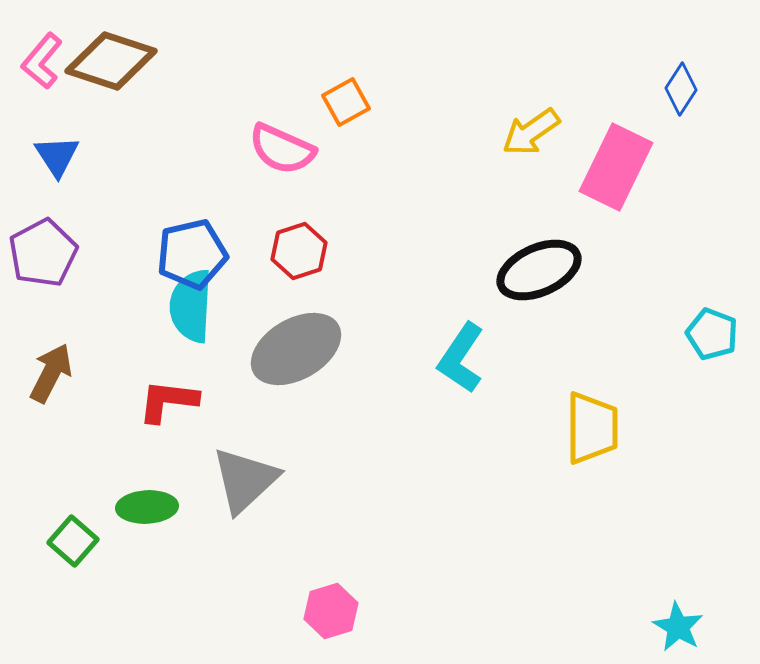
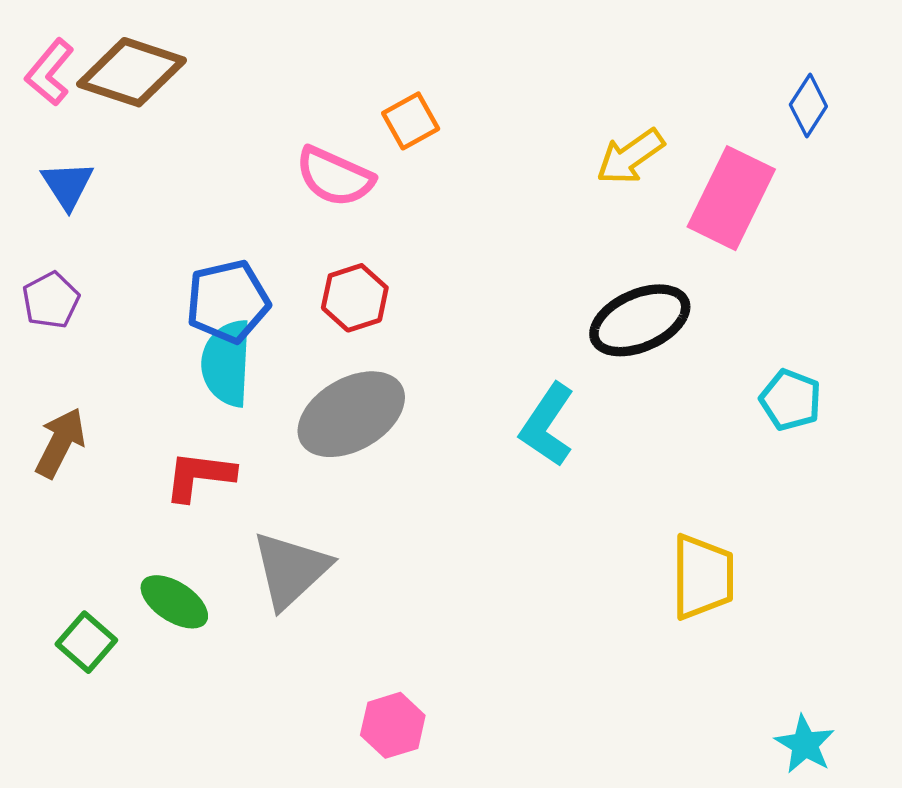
purple pentagon: (43, 253) -> (51, 300), size x0.7
cyan pentagon: (712, 334) -> (791, 400), moved
yellow trapezoid: (592, 428) -> (703, 577), moved
green ellipse: (147, 507) -> (174, 602), turned 36

